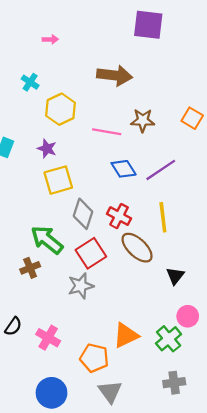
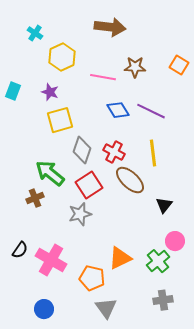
purple line: (161, 170) -> (151, 111), turned 60
pink cross: (48, 338) -> (51, 260), size x1.4
blue circle: (52, 393) -> (44, 309), moved, size x0.7

